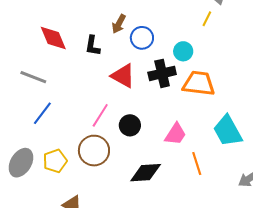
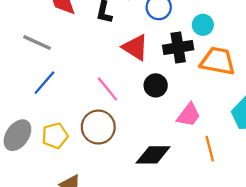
pink line: (100, 115) -> (108, 89), turned -75
black circle: (130, 125) -> (156, 85), moved

